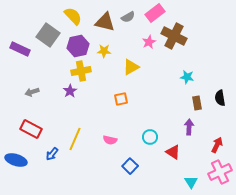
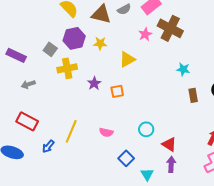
gray square: (48, 35) -> (50, 49), moved, size x0.6
purple rectangle: (20, 49) -> (16, 55), moved
yellow cross: (81, 71) -> (67, 68), moved
purple star: (70, 91) -> (94, 83), moved
purple arrow: (189, 127) -> (171, 164), moved
cyan triangle: (191, 182) -> (147, 174), moved

